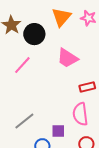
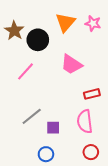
gray line: (24, 121) -> (32, 116), moved
purple square: (58, 131) -> (53, 128), moved

